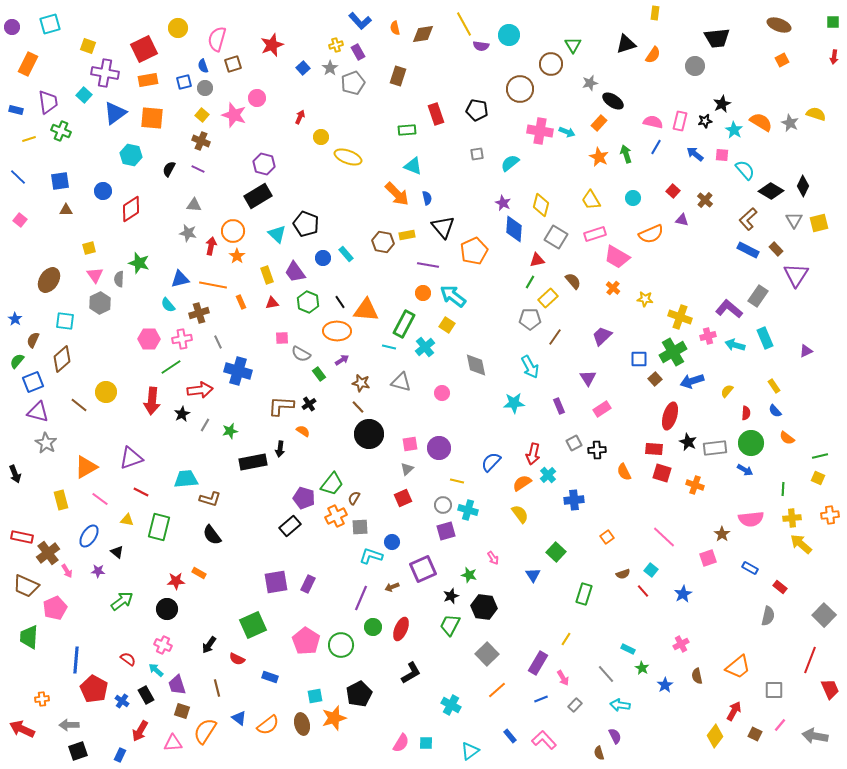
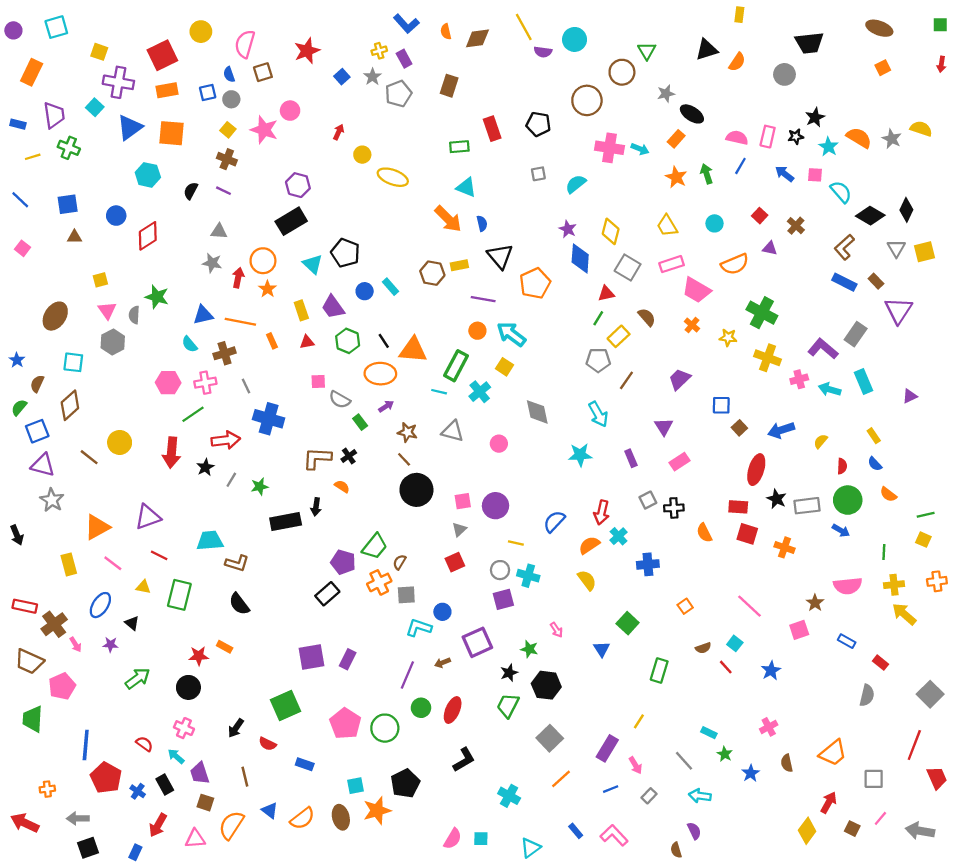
green cross: (673, 352) -> (762, 313), moved, turned -32

